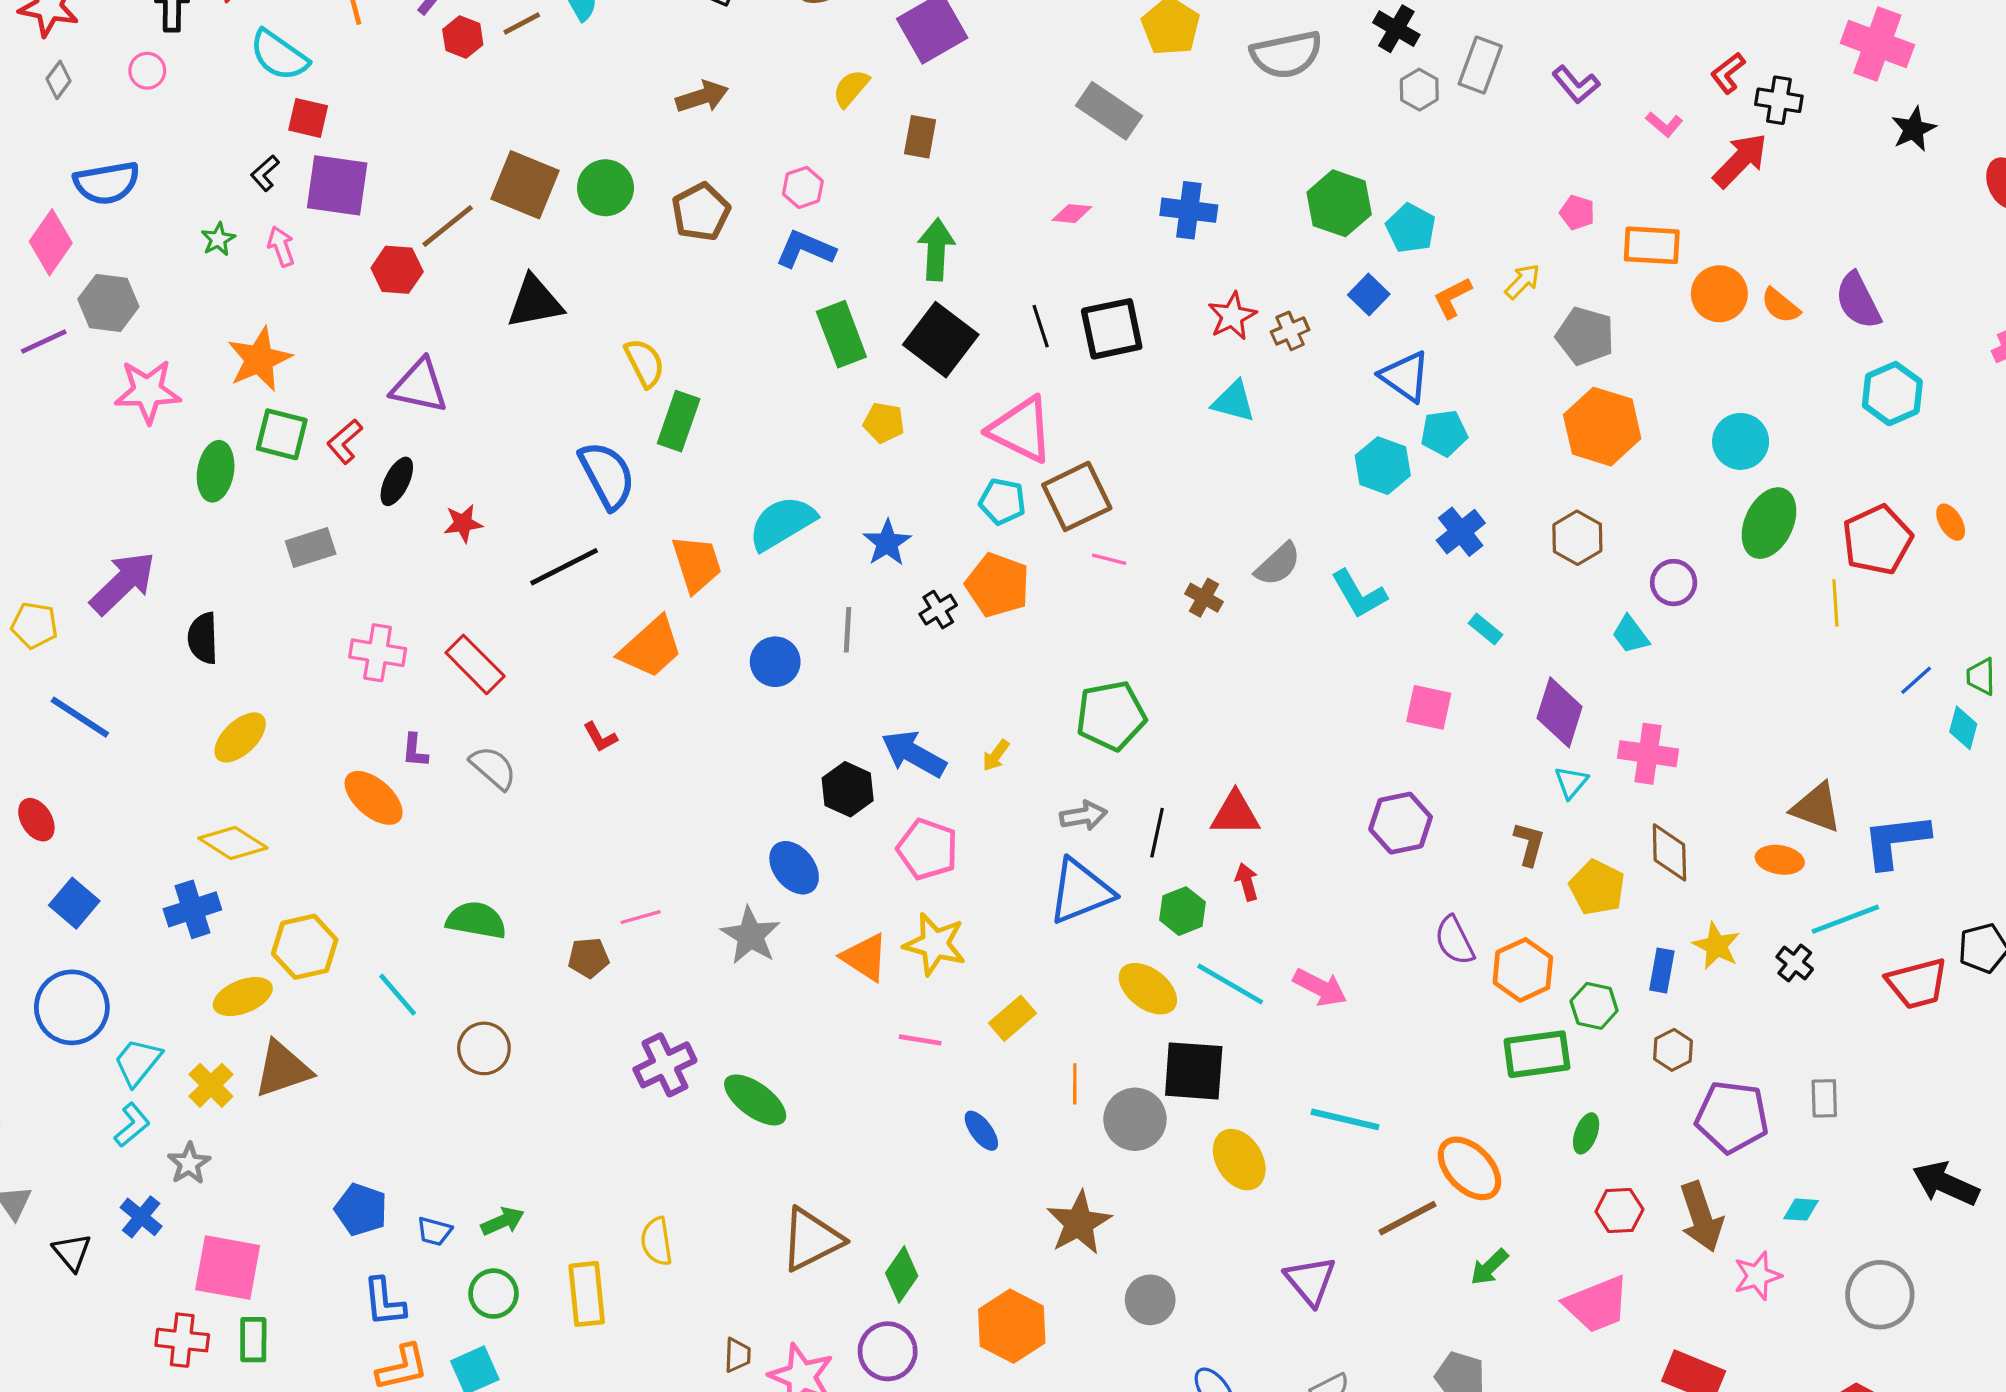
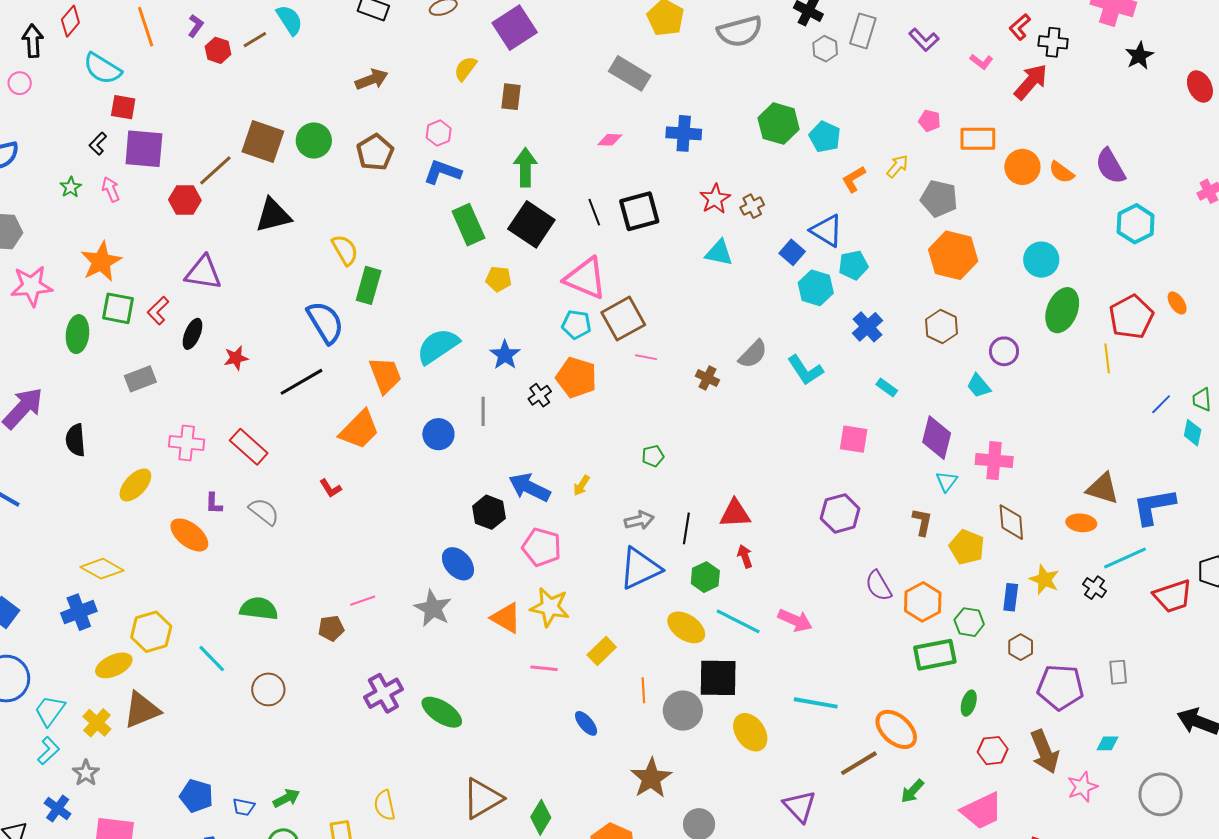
blue square: (1369, 294) -> (792, 252), moved
green pentagon: (1111, 716) -> (653, 456), size x0.5
yellow ellipse: (240, 737) -> (135, 485), moved

